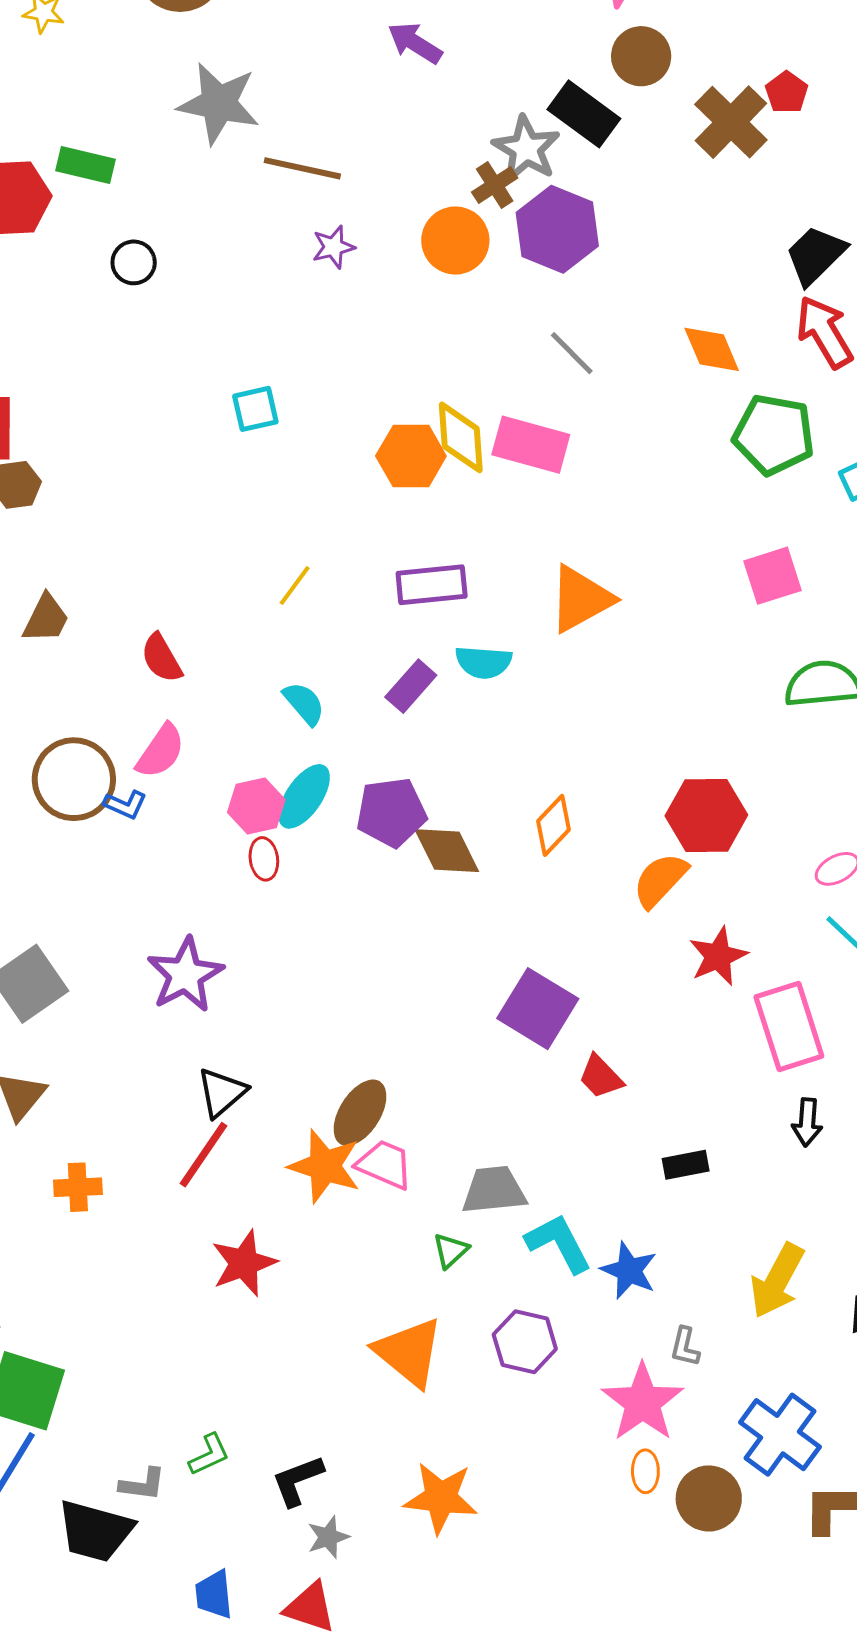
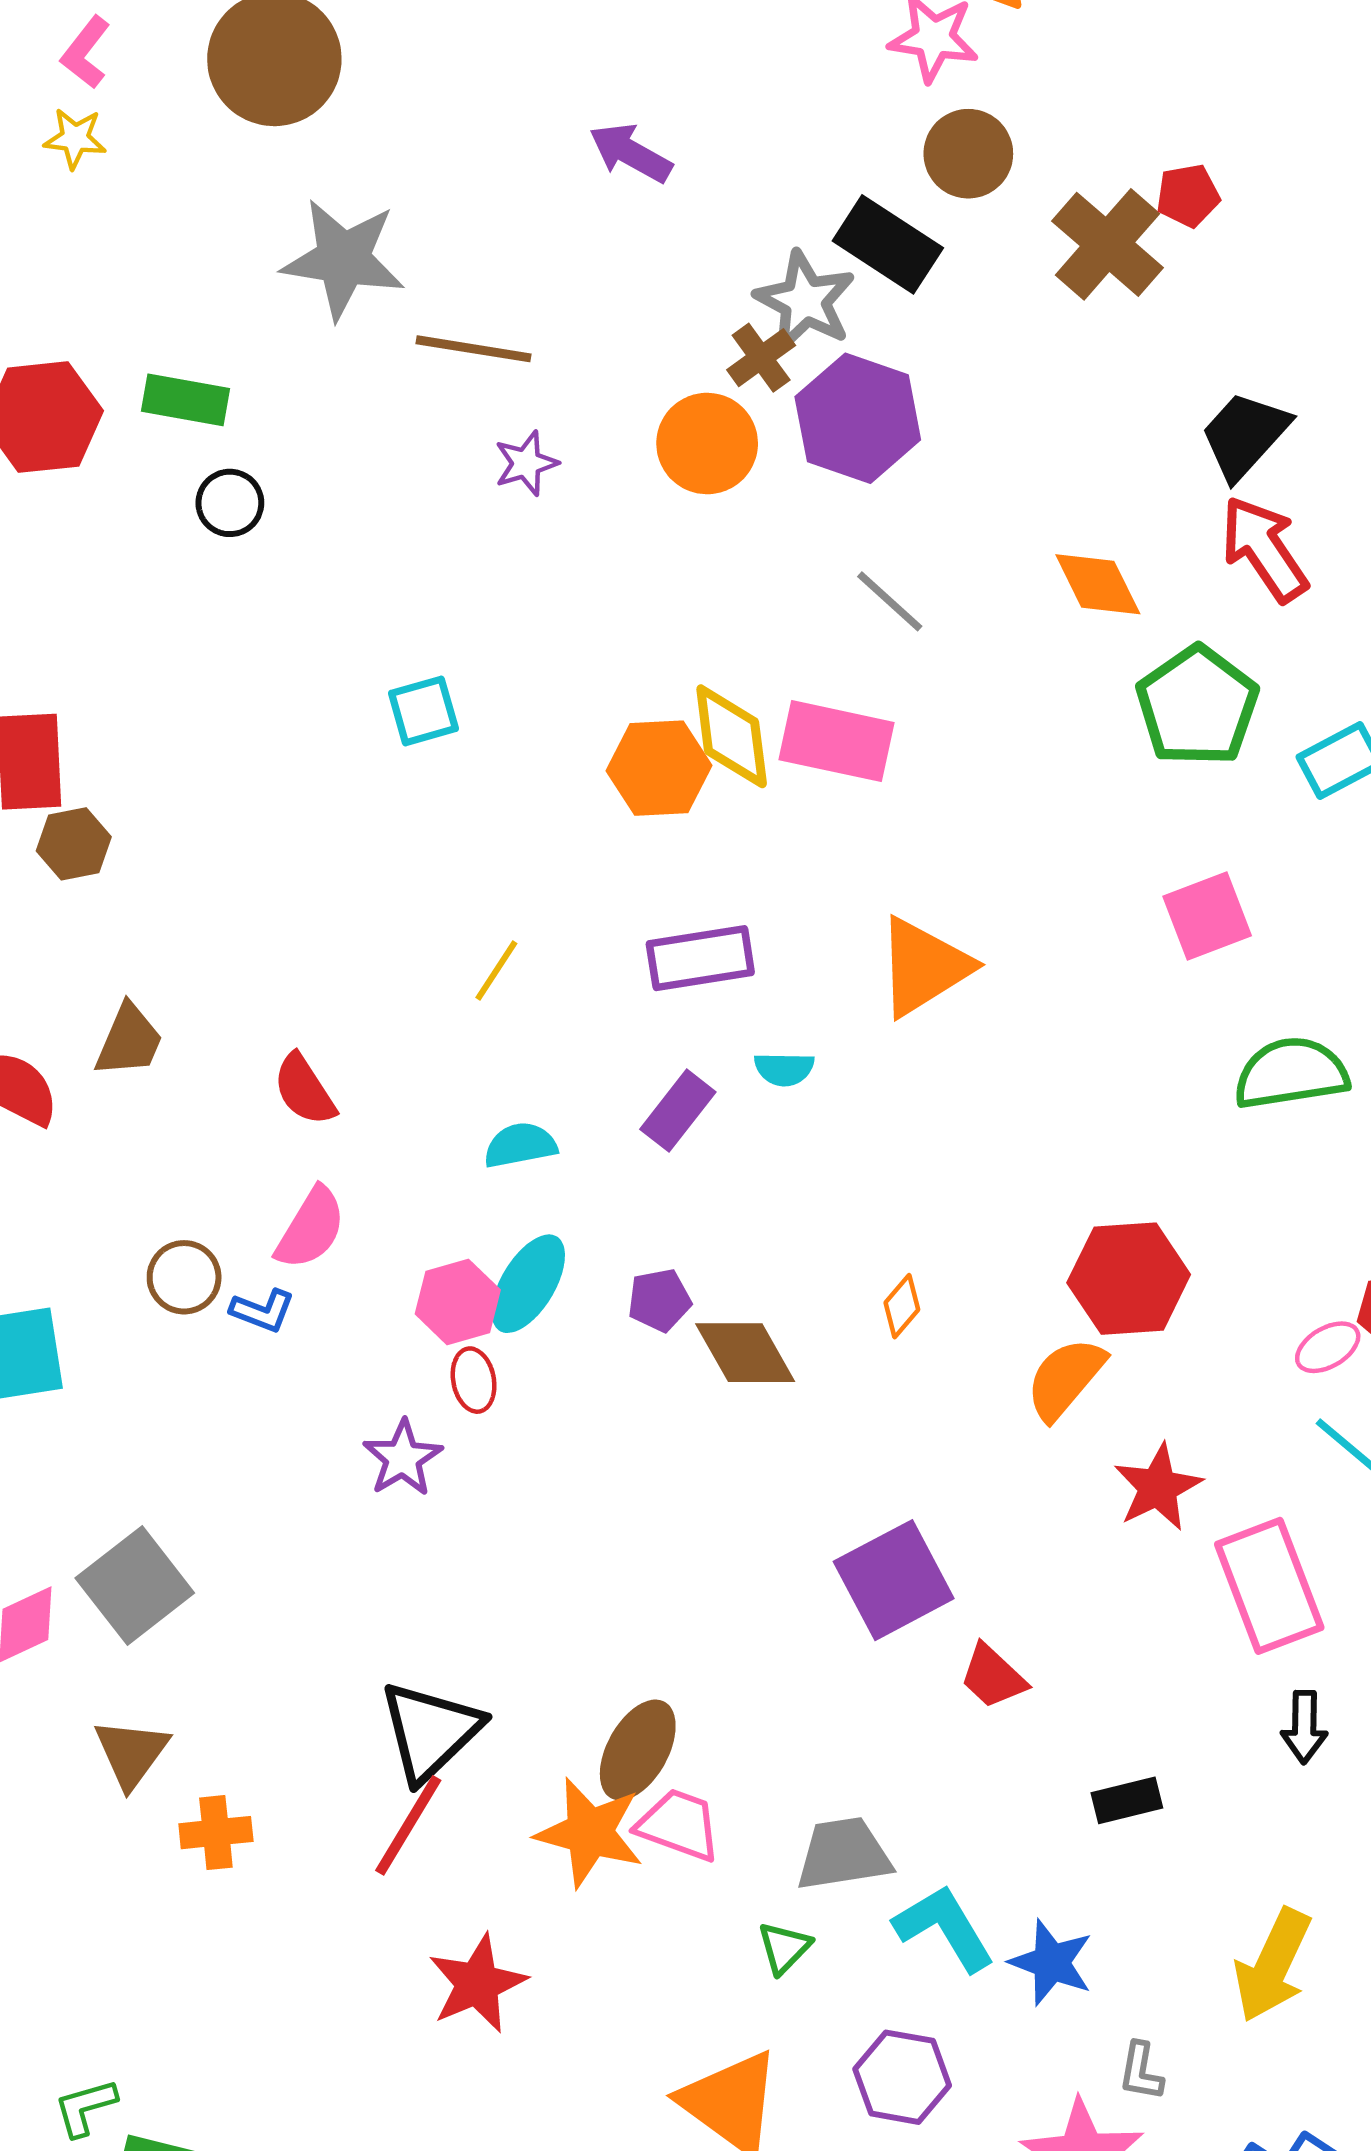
red pentagon: (787, 92) -> (1188, 196), turned 30
green rectangle: (85, 165) -> (186, 400), moved
green pentagon: (774, 435) -> (1197, 706), turned 30
cyan semicircle: (484, 662) -> (784, 1069), size x0.7
cyan semicircle: (304, 703) -> (520, 1145), turned -57
brown circle: (74, 779) -> (184, 1277), size x0.6
purple pentagon: (391, 812) -> (659, 1300), size x0.6
orange diamond: (554, 825) -> (902, 1306), size x0.7
purple star: (185, 975) -> (403, 1458), moved, size x0.7
purple square: (538, 1009) -> (894, 1580), turned 34
black triangle: (222, 1092) -> (430, 1731), size x1.4
orange cross: (78, 1187) -> (216, 1833), moved

